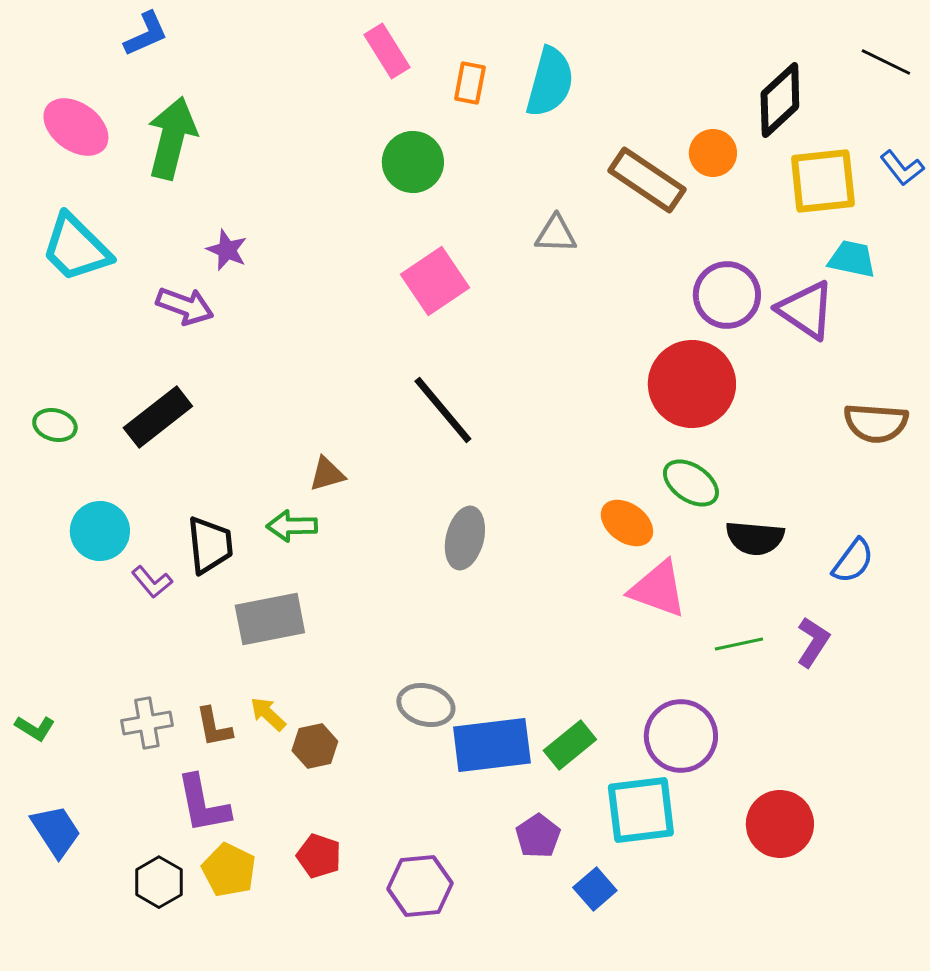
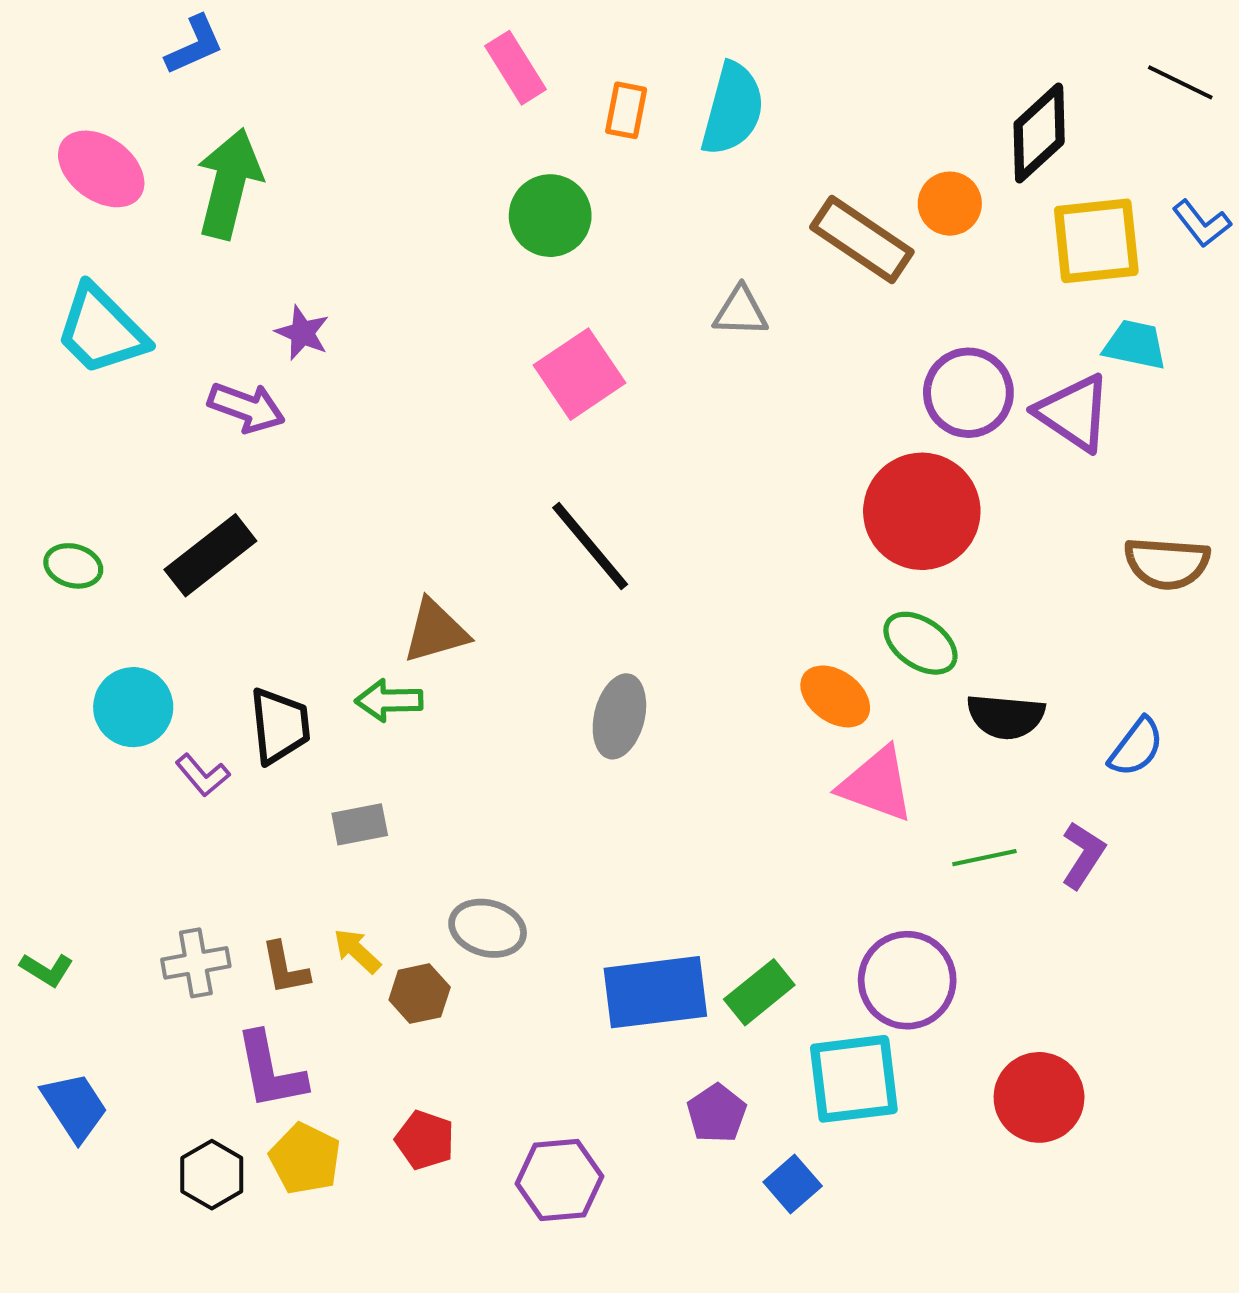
brown triangle: (327, 474) -> (436, 631), size x1.4
gray rectangle: (270, 619) -> (360, 824), size x0.6
gray ellipse: (426, 705) -> (488, 928), moved

